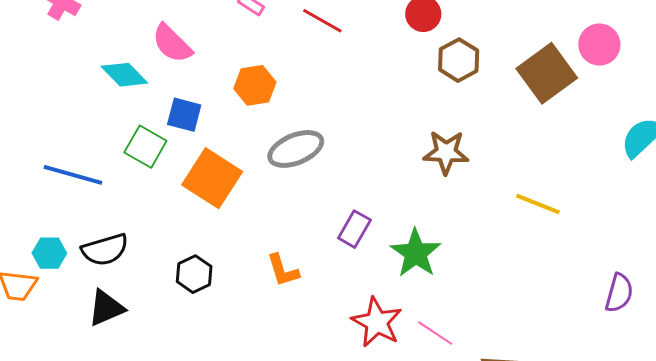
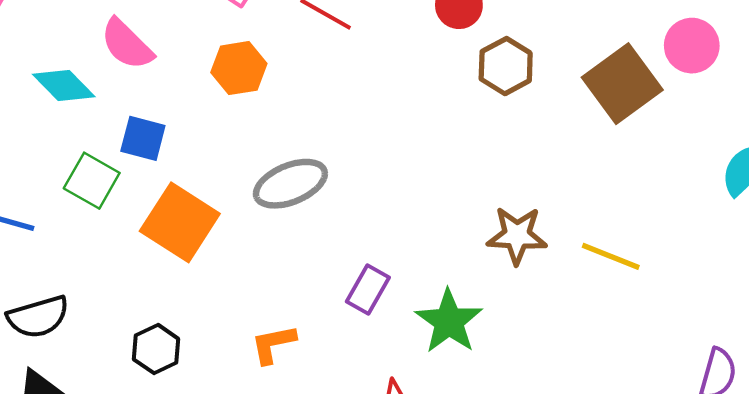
orange hexagon: (255, 85) -> (239, 68), moved
brown star: (446, 152) -> (517, 235), moved
orange L-shape: (283, 270) -> (273, 344), turned 96

